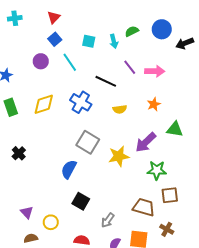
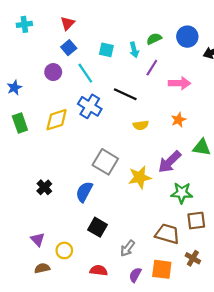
purple line: (130, 67) -> (152, 68), moved, turned 70
blue cross: (81, 102) -> (90, 106), moved
black cross: (19, 153) -> (44, 187), moved

